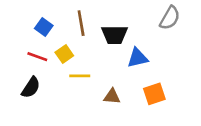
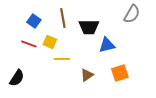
yellow square: (64, 54) -> (50, 42), turned -32
black semicircle: (31, 87) -> (17, 78), moved
brown triangle: (112, 96) -> (87, 75), turned -40

